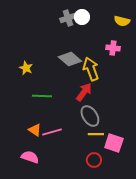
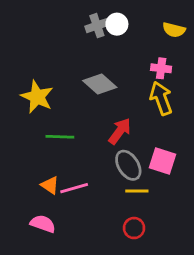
yellow star: (26, 68) -> (37, 97), size x1.6
yellow arrow: (91, 69) -> (161, 98), moved
pink square: (114, 143) -> (163, 161), moved

